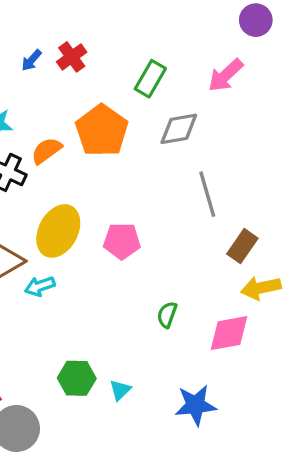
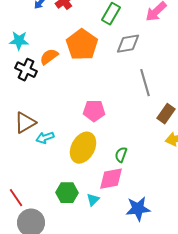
yellow ellipse: (58, 231) -> (83, 148), moved
pink diamond: (229, 333) -> (111, 179), moved

